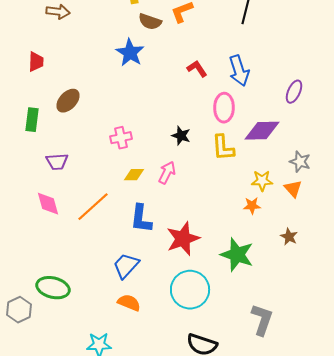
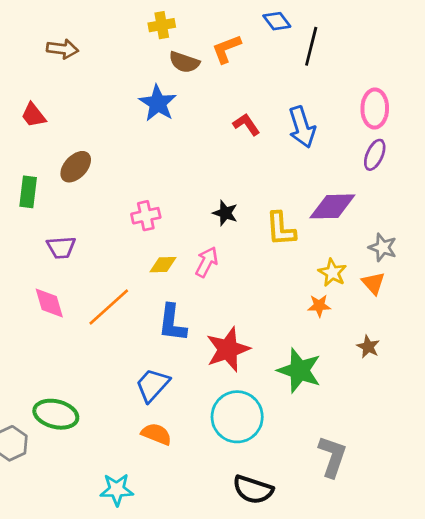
red trapezoid: (36, 62) -> (33, 115), turned 140
pink ellipse: (224, 108) -> (375, 108), moved
yellow star: (262, 181) -> (332, 273), turned 30

